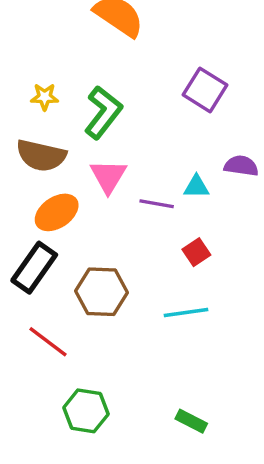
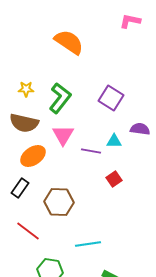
purple square: (205, 90) -> (111, 98), moved
black rectangle: (34, 268) -> (20, 188), size x0.7
cyan line: (186, 312) -> (88, 244), moved

